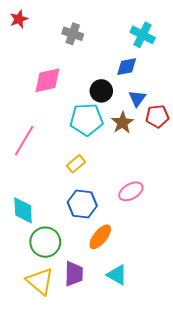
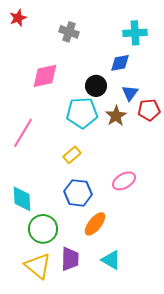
cyan cross: (143, 35) -> (135, 33), turned -30

